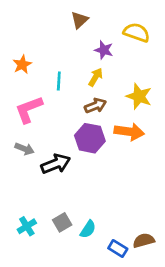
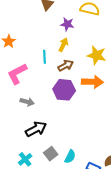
cyan line: (59, 81) -> (45, 57), moved
gray arrow: (25, 149) -> (27, 102), moved
black arrow: (56, 164) -> (36, 129), moved

